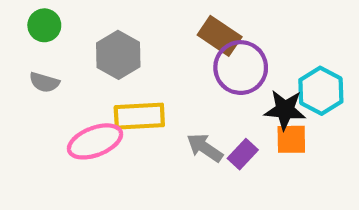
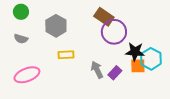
cyan hexagon: (321, 91) -> (151, 59), moved
yellow rectangle: (139, 116) -> (66, 55), size x0.7
pink ellipse: (95, 141) -> (27, 75), moved
gray arrow: (205, 148) -> (97, 70), turned 30

